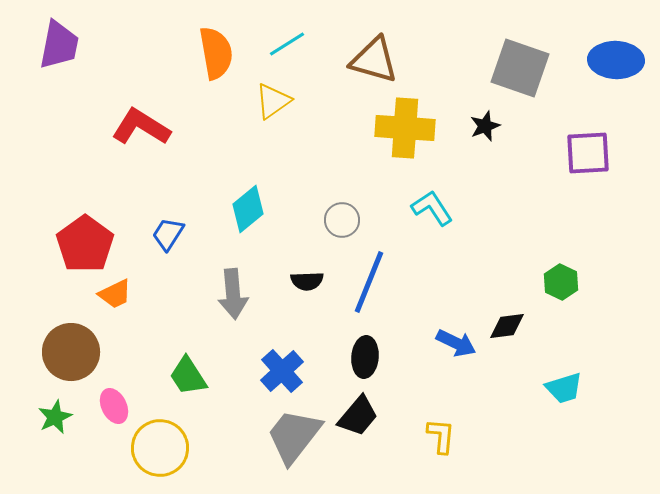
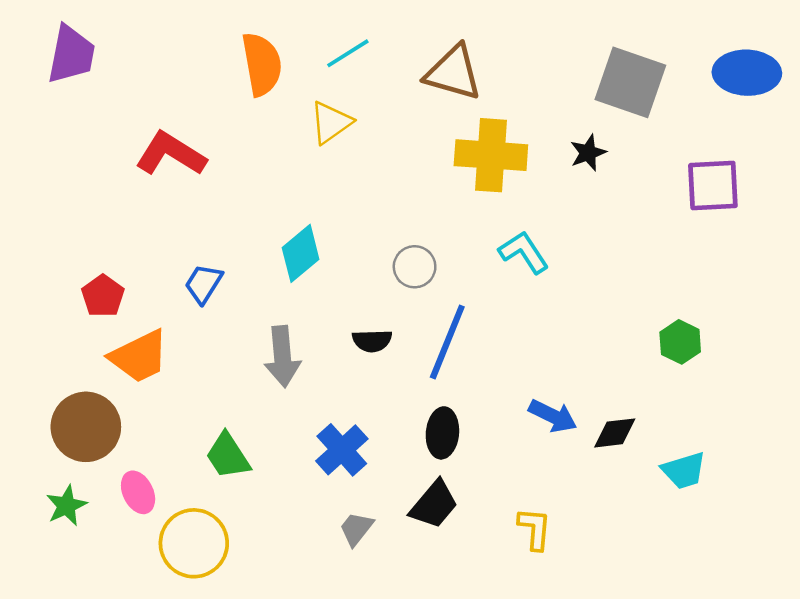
red pentagon: (85, 244) -> (103, 296), size x0.6
orange trapezoid: (115, 294) -> (139, 357), size x1.5
black diamond: (507, 326) -> (615, 433), moved
gray trapezoid: (294, 436) -> (356, 529), size x0.5

